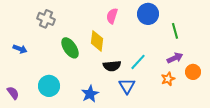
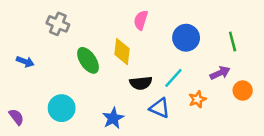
blue circle: (148, 14) -> (186, 38), moved
green line: (175, 31) -> (233, 41), moved
orange star: (168, 79) -> (197, 99), moved
blue triangle: (127, 86) -> (160, 108), turned -36

